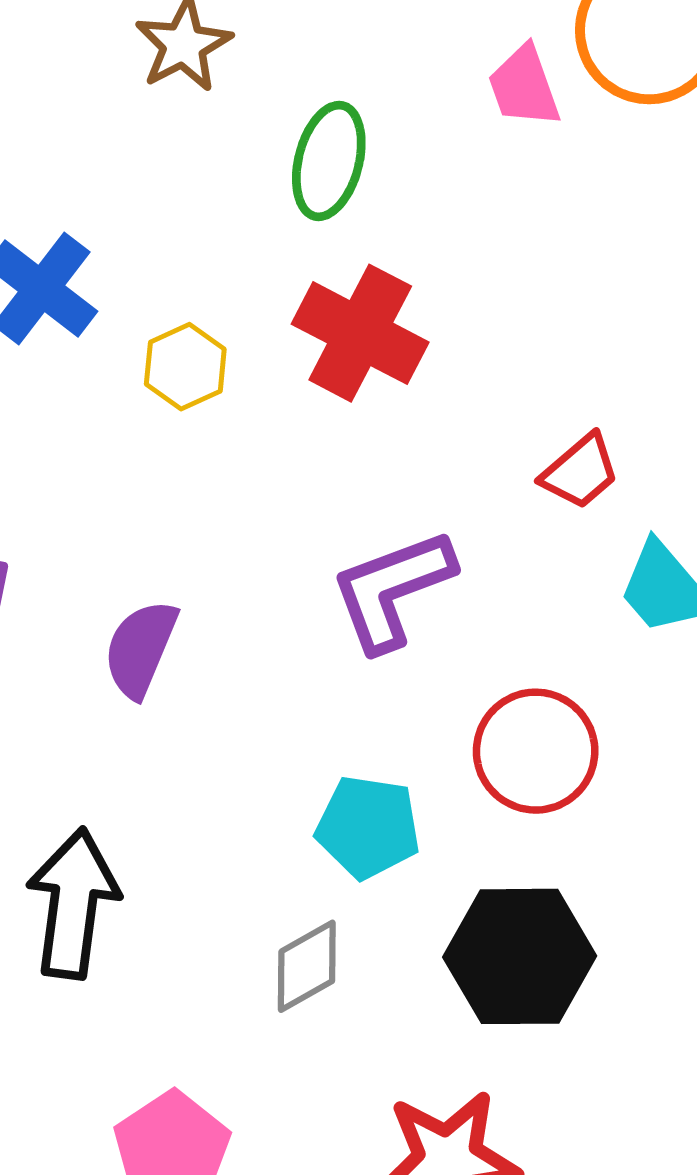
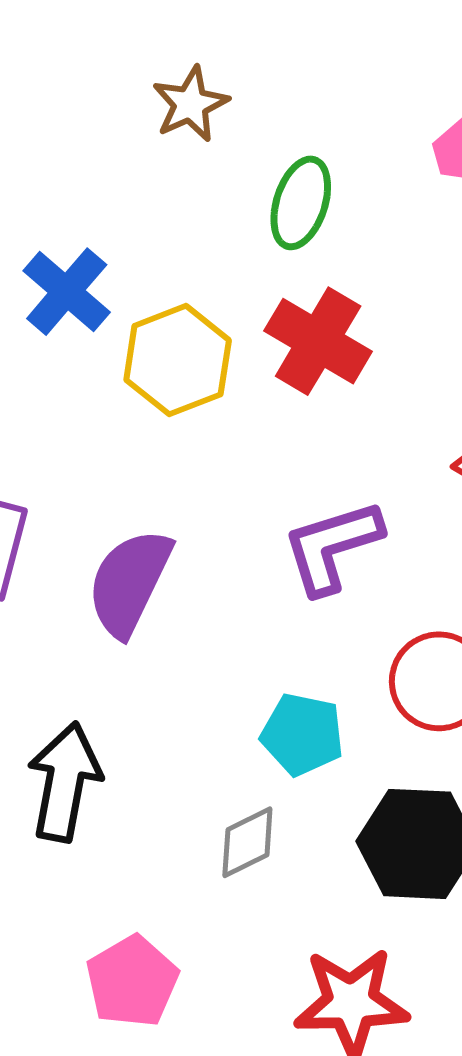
yellow hexagon: (185, 367) -> (178, 360), size x1.6
purple semicircle: (141, 649) -> (129, 582), size x1.4

